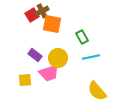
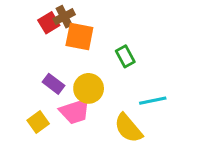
cyan line: (91, 57) -> (153, 101), moved
yellow square: (25, 80) -> (38, 122), turned -32
yellow semicircle: (97, 91) -> (128, 128), moved

